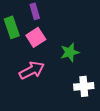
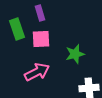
pink square: (36, 37) -> (41, 39), turned 30

